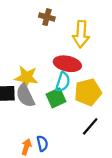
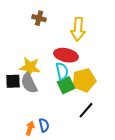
brown cross: (47, 17) -> (39, 18), moved
cyan semicircle: (63, 82) -> (62, 71), turned -30
green square: (56, 98) -> (66, 85), moved

